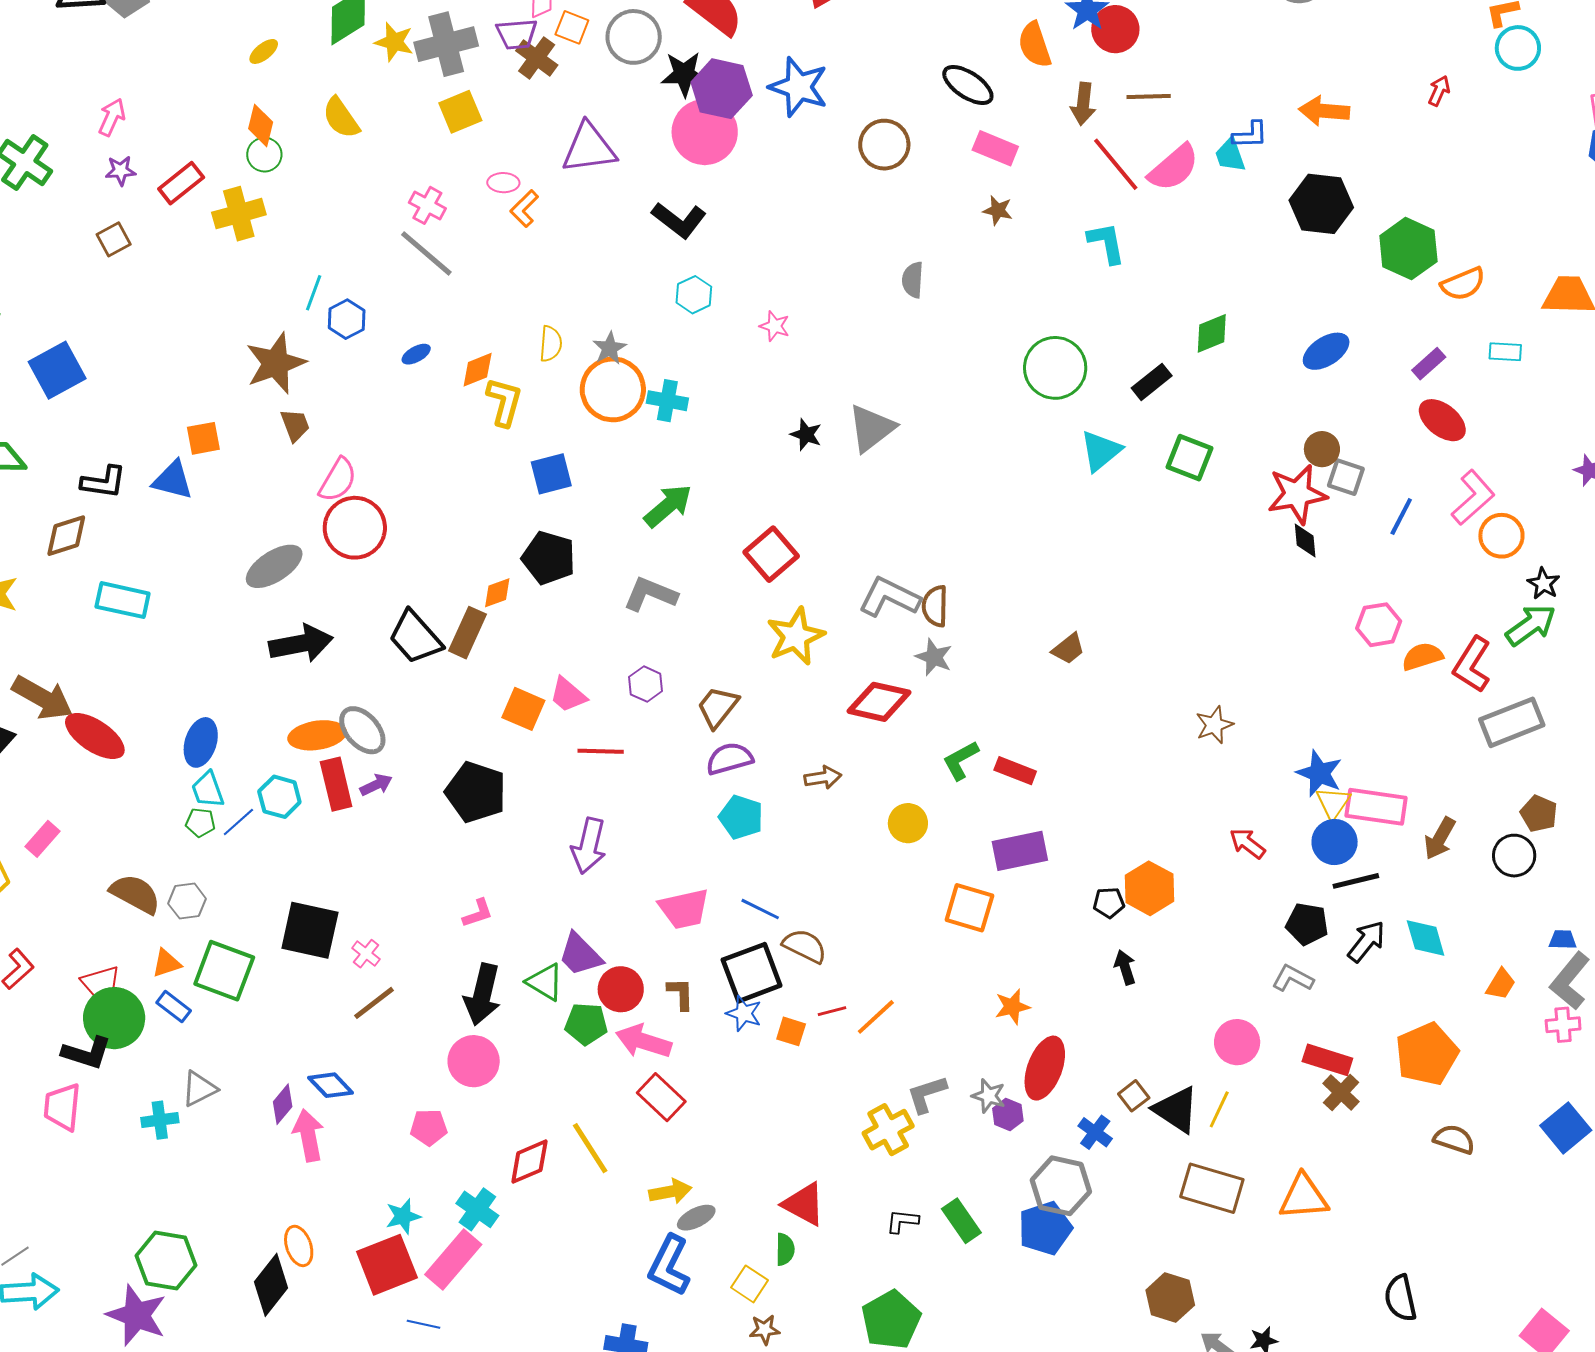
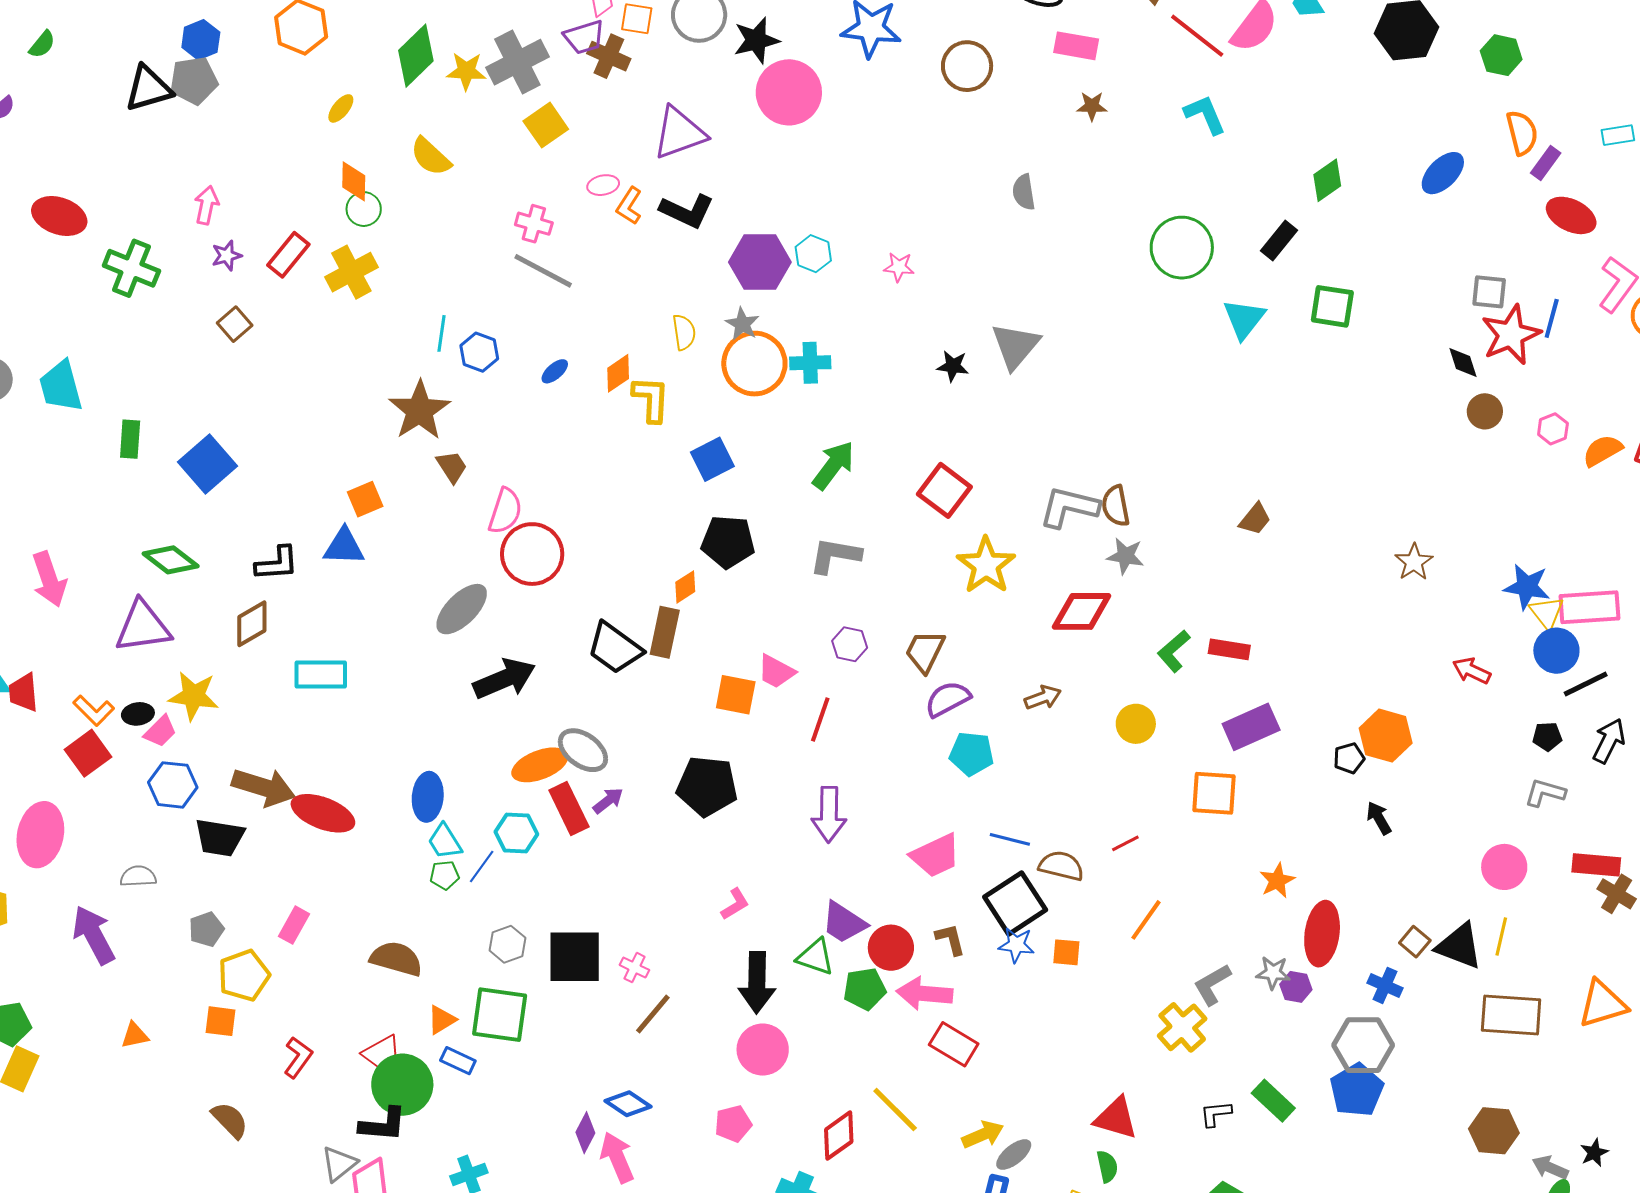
purple hexagon: (722, 89) -> (760, 262), moved
black L-shape: (679, 220) -> (687, 211), moved
green hexagon: (1408, 249) -> (1501, 55), size x0.7
orange semicircle: (1463, 284) -> (1522, 133), moved, turned -69
brown circle: (1322, 449) -> (1485, 411), moved
red star: (1297, 494) -> (1511, 335), moved
pink hexagon: (1379, 625) -> (1553, 429), size x0.7
red line: (601, 751) -> (820, 719), turned -60
gray hexagon: (187, 901) -> (508, 944), moved
black pentagon: (1307, 924) -> (1547, 737), size x0.7
red line: (832, 1011) -> (1125, 843), moved
gray triangle: (199, 1089) -> (339, 1164), moved

